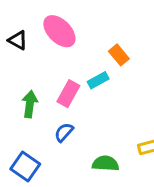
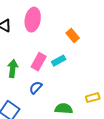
pink ellipse: (59, 31) -> (33, 20), turned 55
cyan rectangle: (98, 80) -> (59, 61), moved

